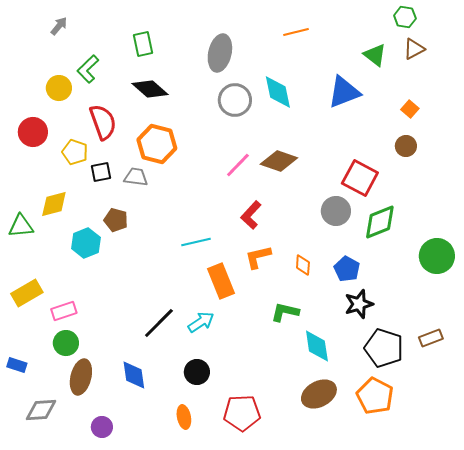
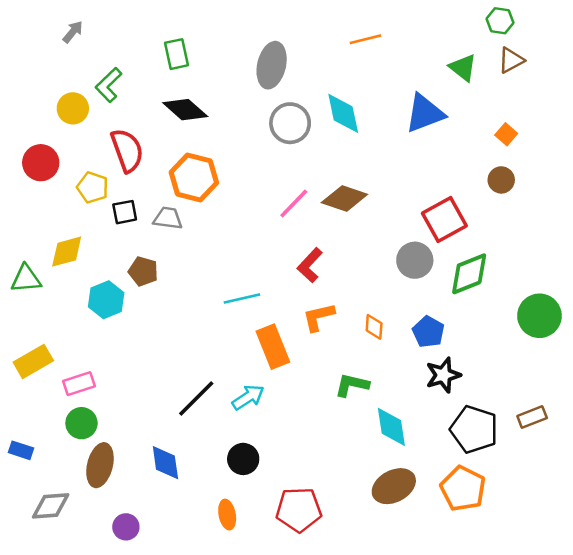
red square: (360, 178) -> (444, 219), turned 33

